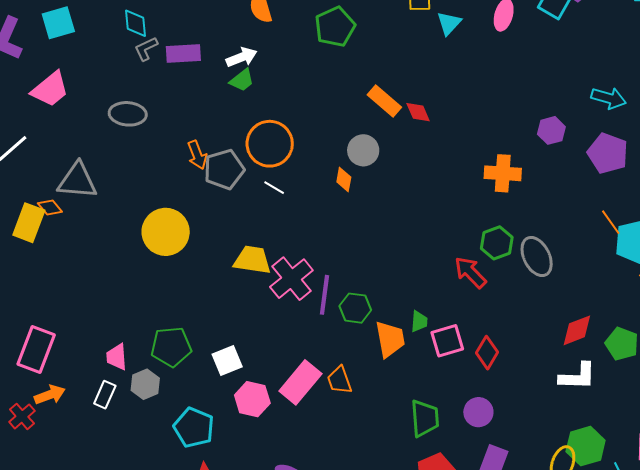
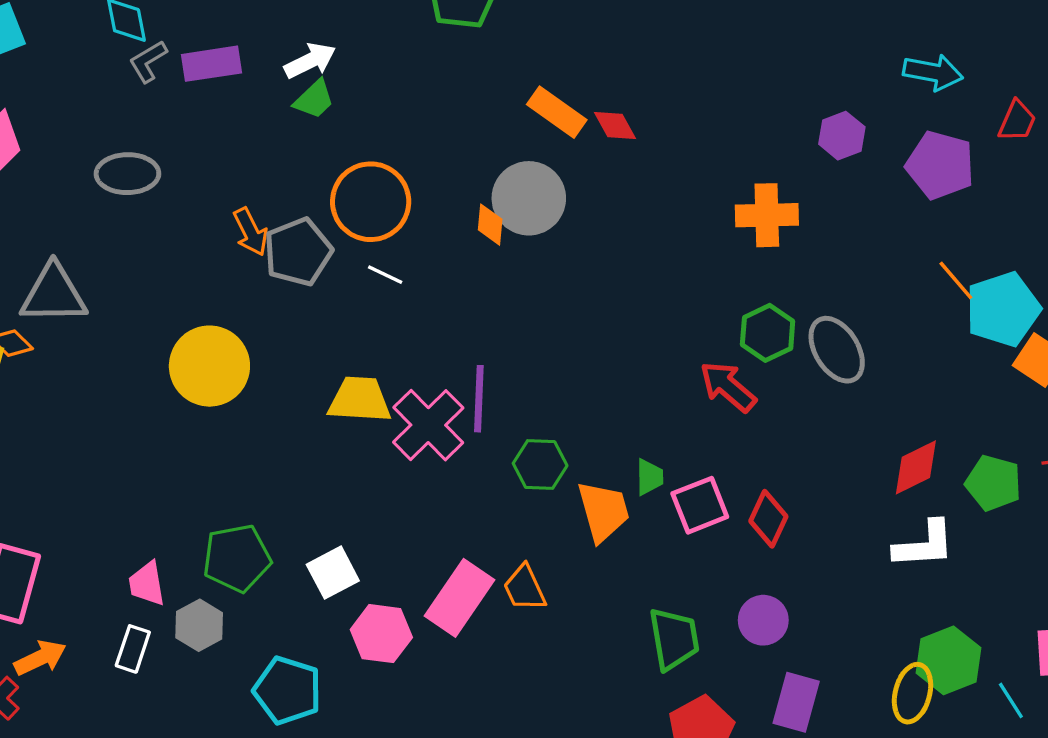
gray circle: (363, 150) -> (529, 198), size x1.4
orange diamond: (344, 180) -> (490, 225), moved
purple line: (324, 295) -> (479, 399), moved

